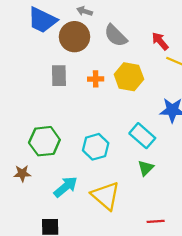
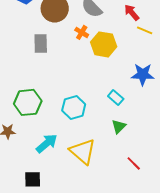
orange cross: (96, 79) -> (82, 32), moved, turned 32
cyan rectangle: (142, 136) -> (116, 97), size x0.7
red line: (156, 221) -> (134, 163), moved, turned 49

